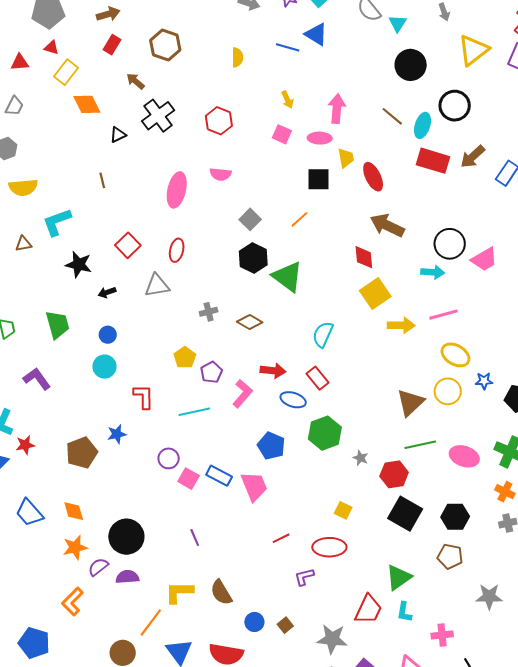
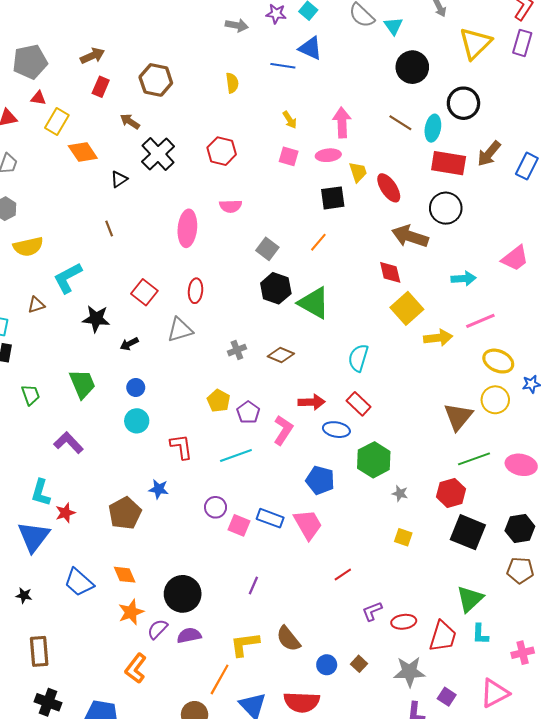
black circle: (450, 244) -> (446, 208), moved
blue star: (117, 434) -> (159, 489), turned 30
gray star: (361, 458) -> (400, 493), moved
purple line: (195, 538) -> (253, 586), turned 54
red ellipse: (329, 547) -> (404, 622), moved, size x0.7

